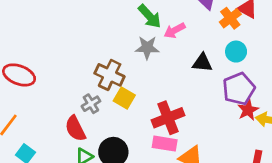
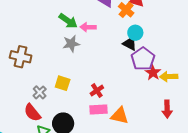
pink arrow: (175, 30) -> (88, 27), turned 42
black triangle: (202, 63) -> (130, 44), moved, turned 35
brown cross: (110, 75) -> (21, 57), moved
red cross: (168, 118) -> (97, 91), size x0.6

